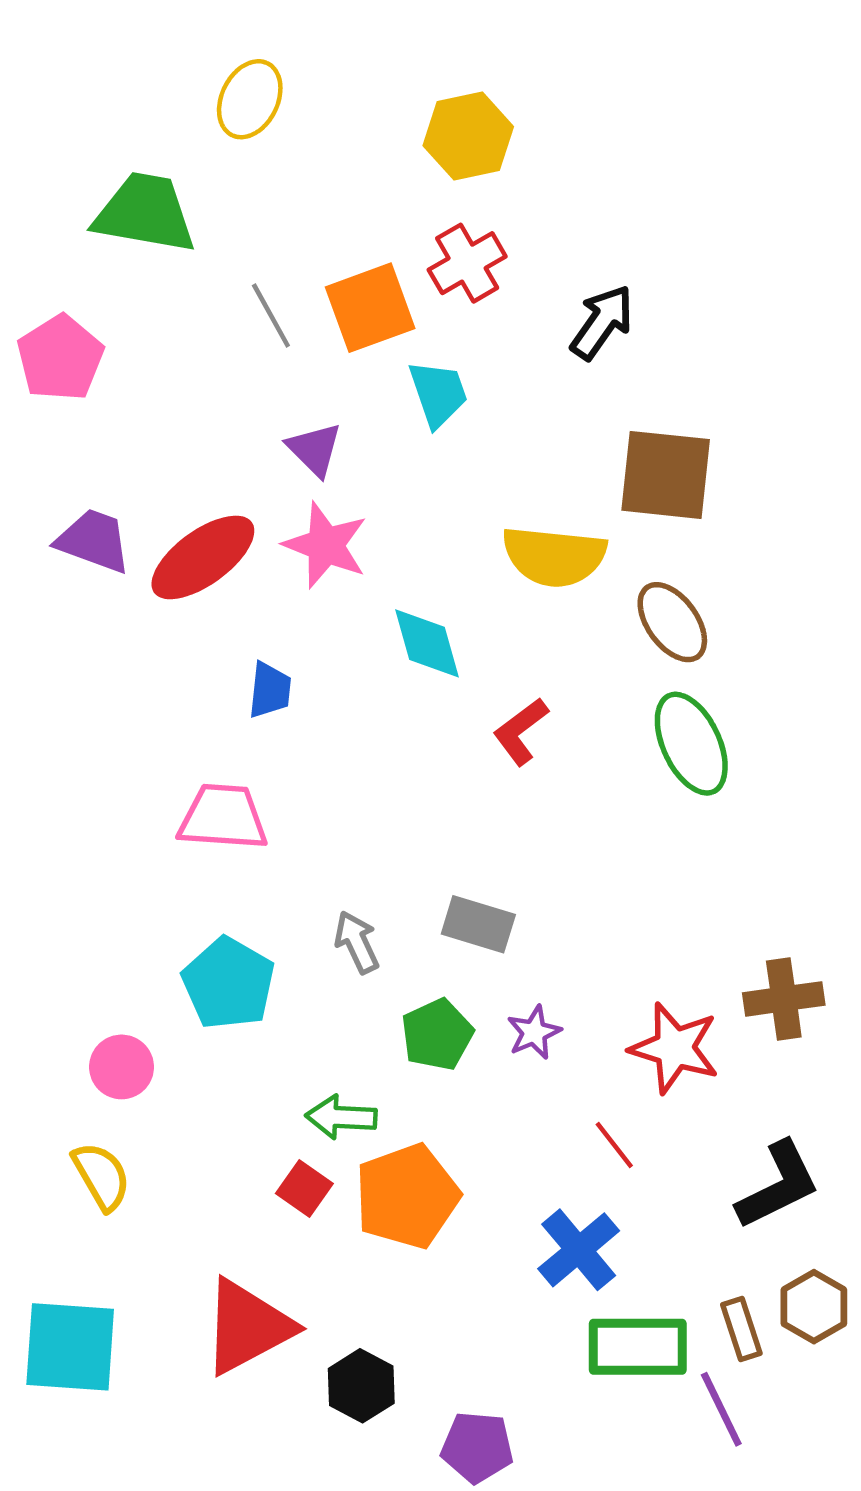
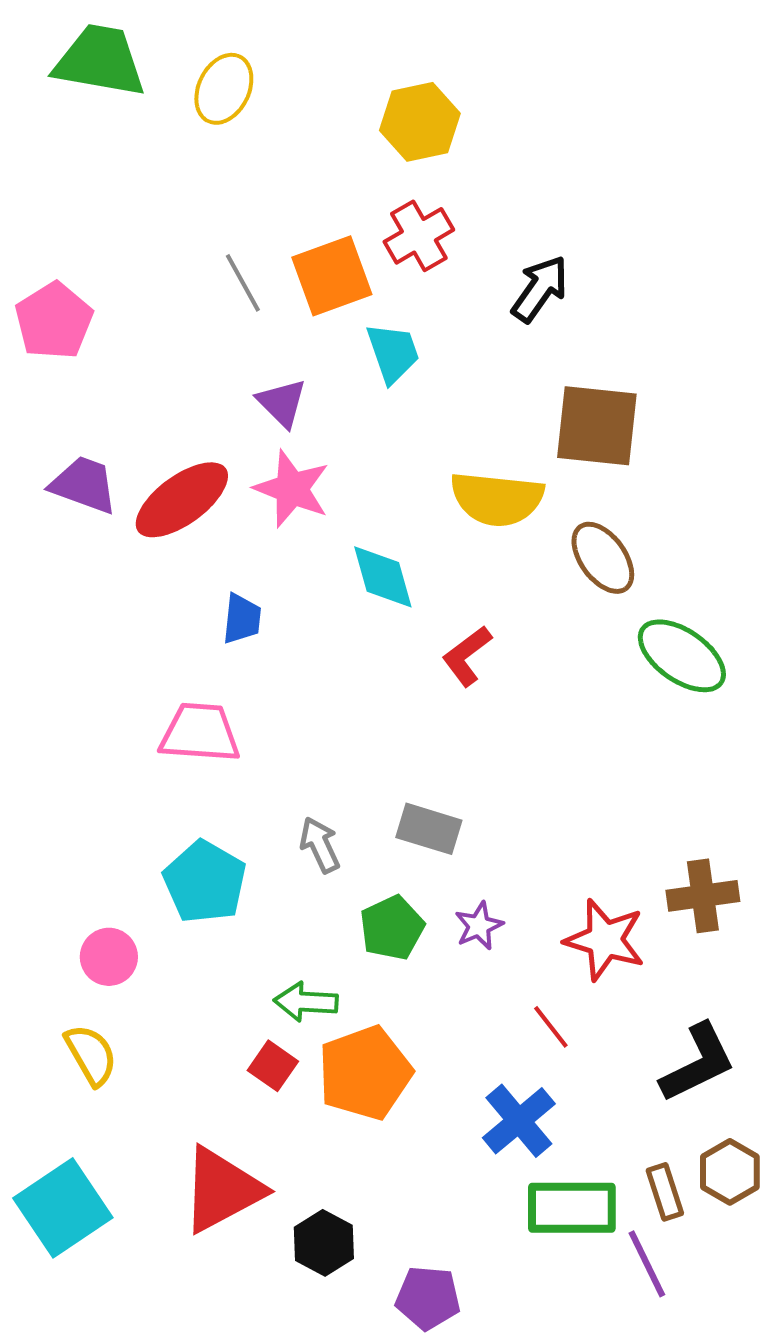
green trapezoid: (145, 213) -> (100, 61), moved
green ellipse: (691, 744) -> (682, 656), moved, turned -30
cyan square: (70, 1347) -> (63, 1208), turned -38

